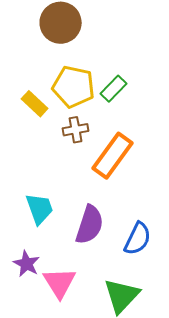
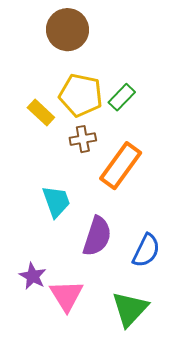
cyan trapezoid: (40, 209) -> (56, 201), moved

